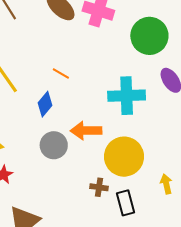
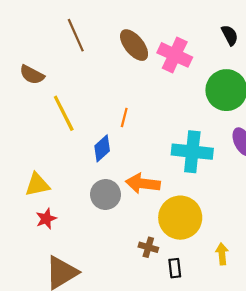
orange line: (61, 74) -> (124, 118), turned 66
black rectangle: (125, 203) -> (175, 268), size x0.7

